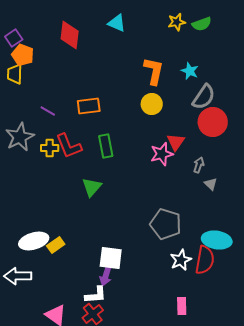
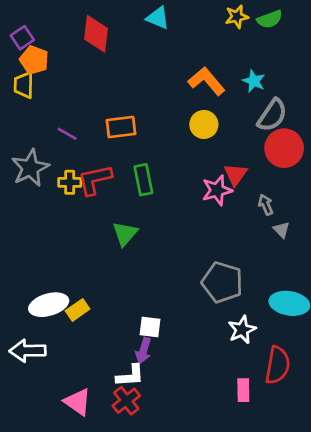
orange L-shape: (154, 71) -> (206, 81), turned -52
red L-shape: (69, 146) -> (95, 180), turned 100
gray arrow: (199, 165) -> (266, 205), turned -42
white square: (111, 258) -> (150, 327), size x0.7
red semicircle: (205, 260) -> (278, 365), moved

